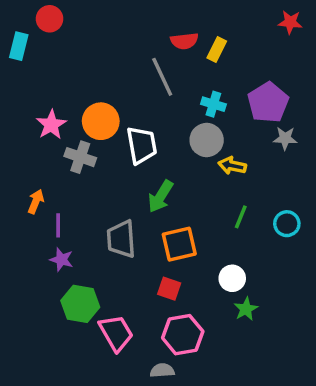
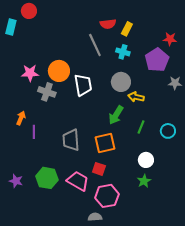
red star: (290, 22) -> (170, 39), moved
cyan cross: (213, 104) -> (123, 52), moved
pink star: (51, 125) -> (30, 73), turned 30
gray star: (285, 138) -> (175, 83), moved
green arrow: (160, 196) -> (116, 115), moved
purple star: (61, 260) -> (16, 181), moved
white circle: (232, 278) -> (146, 160), moved
pink trapezoid: (116, 333) -> (78, 181), moved, turned -30

